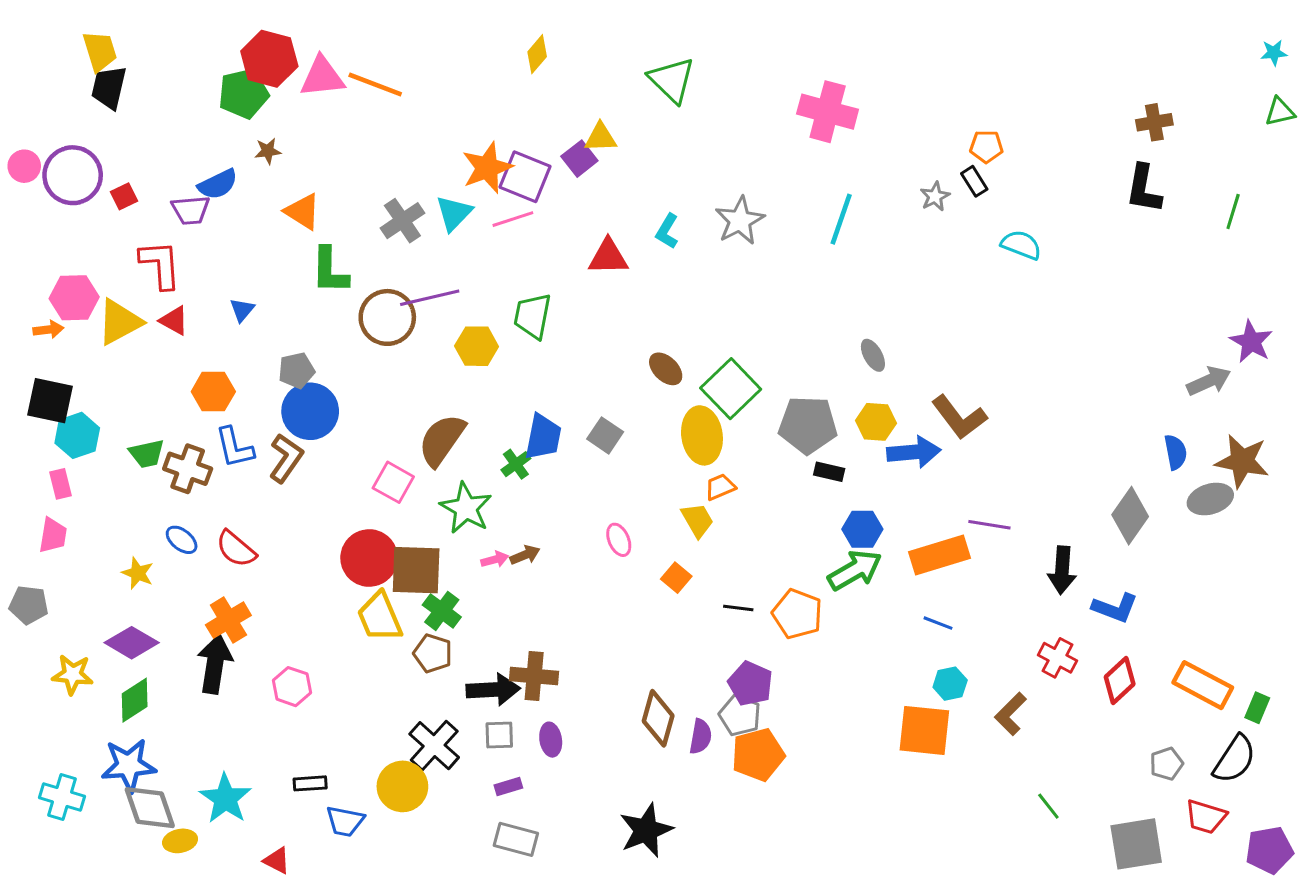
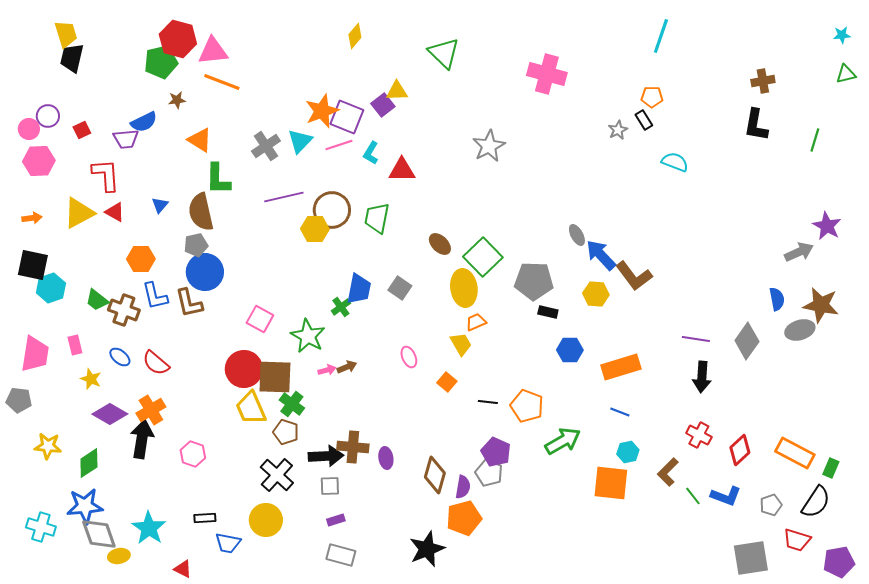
orange line: (375, 84) -> (222, 82), moved
pink circle: (24, 166) -> (29, 129), moved
purple circle: (73, 175) -> (48, 116), size x0.6
cyan line: (841, 219) -> (661, 36), moved
cyan L-shape: (667, 231) -> (371, 153), moved
pink hexagon: (74, 298) -> (39, 161), moved
green trapezoid: (533, 316) -> (377, 218), moved
brown circle: (387, 317) -> (332, 210), moved
yellow hexagon: (876, 422) -> (596, 294), moved
brown semicircle: (442, 440) -> (201, 212), moved, turned -48
blue arrow: (914, 452) -> (601, 255), moved, turned -128
green trapezoid: (147, 454) -> (97, 300), turned 50
brown L-shape: (286, 458) -> (189, 303), turned 132
pink rectangle: (61, 484) -> (75, 345), moved
purple line: (989, 525) -> (696, 339), moved
pink trapezoid: (53, 535) -> (35, 354), size x1.5
green arrow: (855, 570) -> (563, 441), moved
blue L-shape: (1115, 608) -> (726, 496), moved
purple diamond: (132, 643) -> (110, 414), moved
purple ellipse: (551, 740) -> (386, 458), moved
black cross: (434, 746) -> (277, 475), moved
orange pentagon: (758, 755) -> (464, 518), moved
green line: (1048, 806) -> (693, 496), moved

